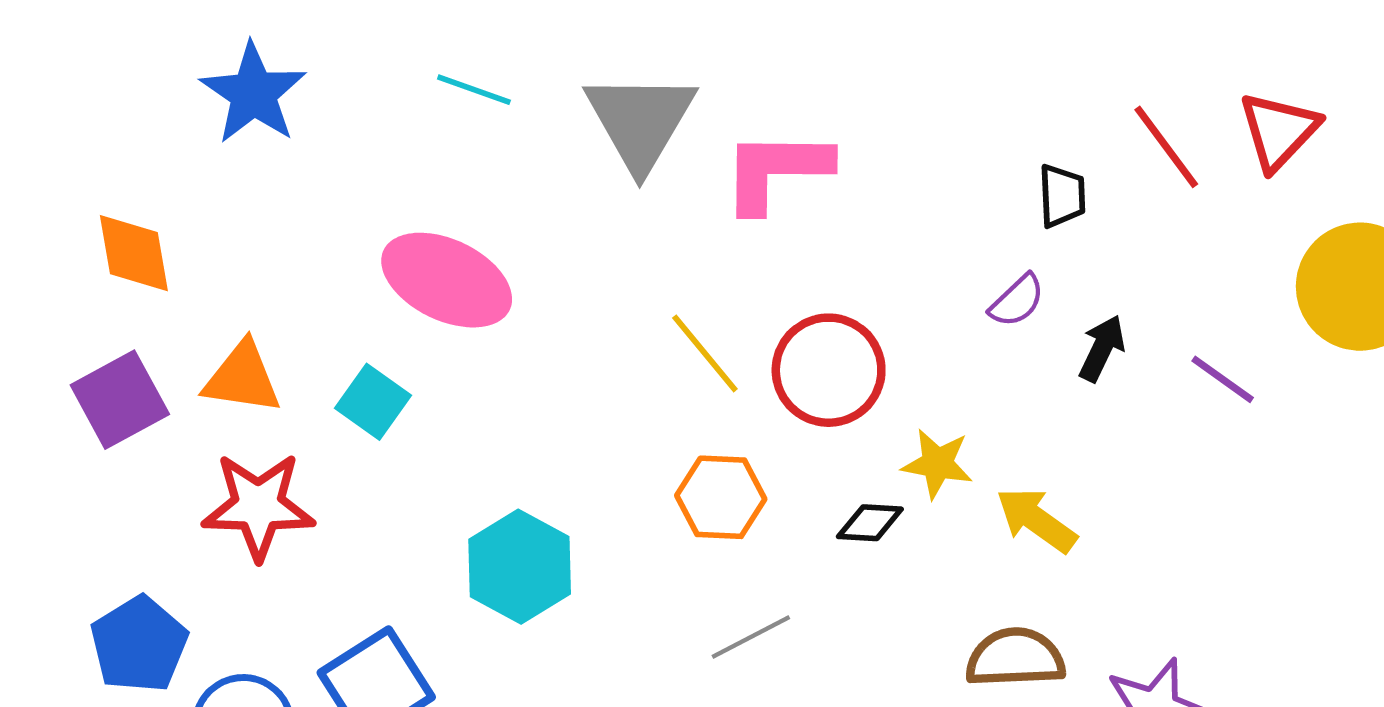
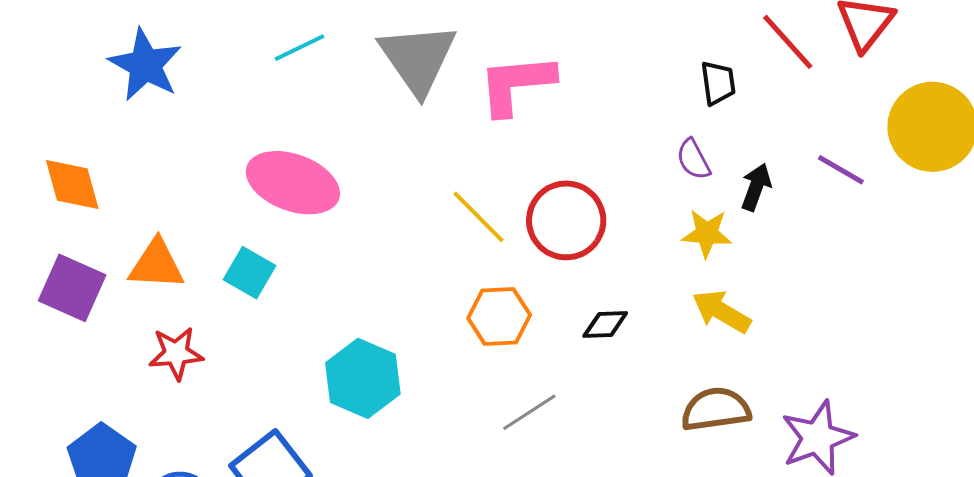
cyan line: (474, 90) -> (299, 48), turned -40
purple semicircle: (1017, 301) -> (693, 159), turned 111
purple line: (1223, 379) -> (841, 170), moved
purple square: (120, 400) -> (72, 288), turned -32
yellow star: (937, 464) -> (707, 233), moved
red star: (258, 506) -> (176, 353), size x0.7

